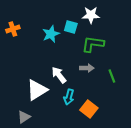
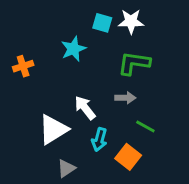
cyan square: (71, 27) -> (102, 23), moved
orange cross: (13, 29) -> (23, 66), moved
green line: (112, 76) -> (145, 127), moved, turned -40
gray triangle: (24, 117) -> (66, 168), moved

